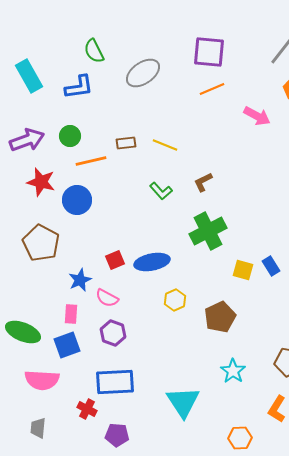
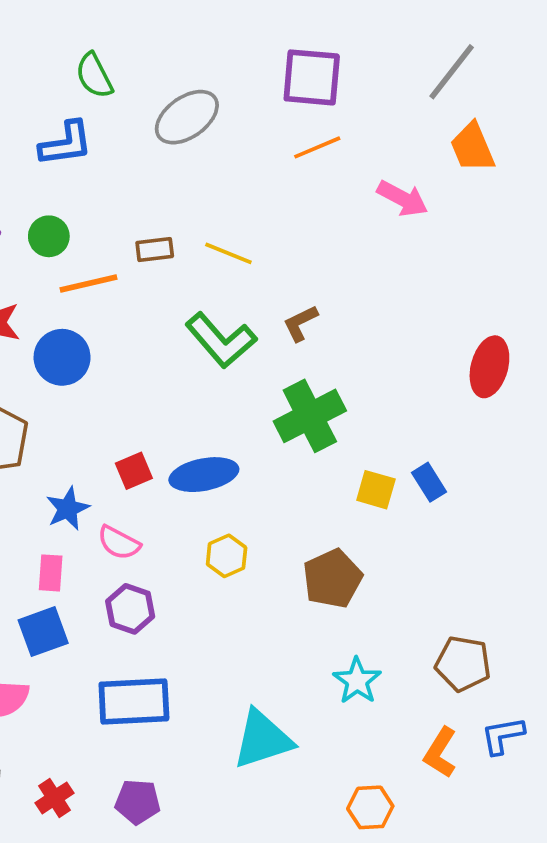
green L-shape: (161, 191) -> (221, 340), size x1.6
yellow hexagon: (175, 300) -> (227, 556), moved
cyan triangle: (183, 402) -> (263, 739), turned 45
red cross: (87, 409) -> (54, 798), moved, turned 30

